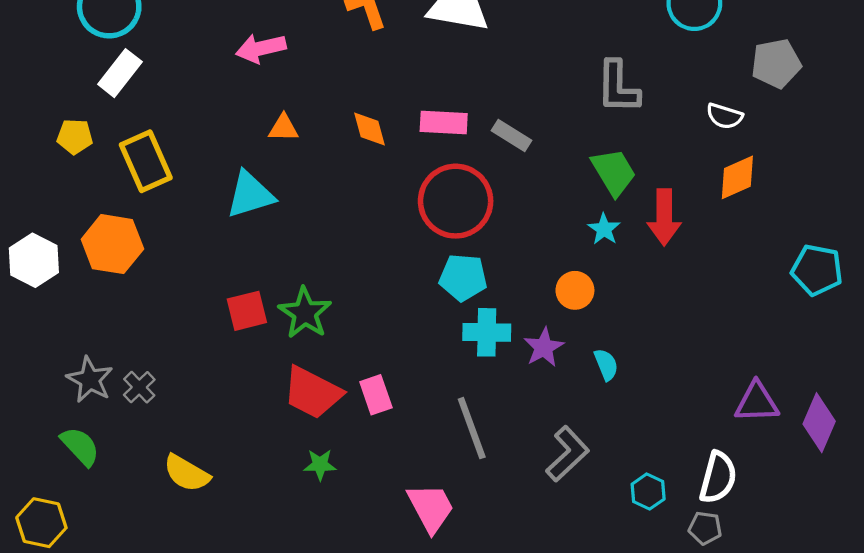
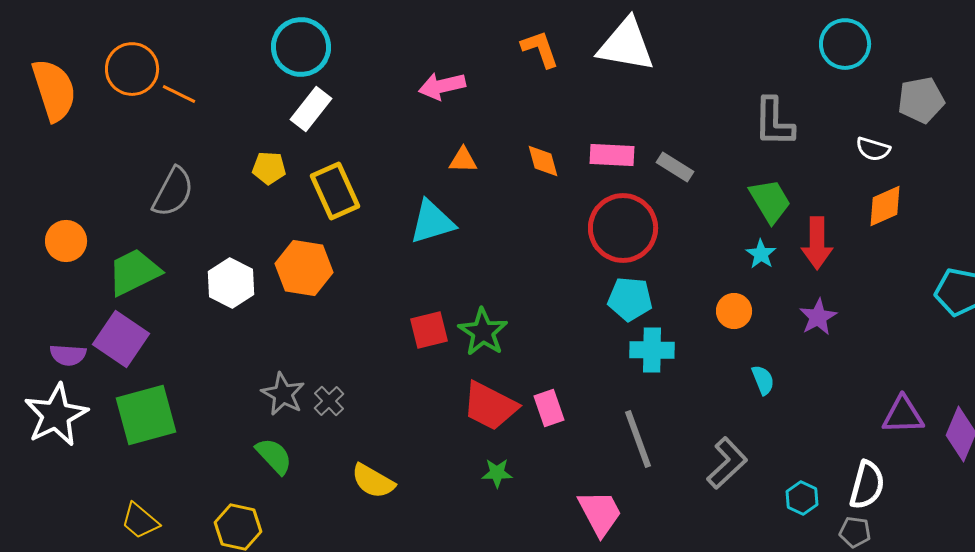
purple star: (544, 347) -> (818, 317), moved

